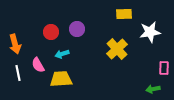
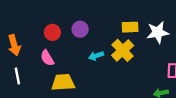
yellow rectangle: (124, 14) -> (130, 27), moved
cyan arrow: (62, 54) -> (96, 56), moved
pink semicircle: (38, 65) -> (47, 58), moved

